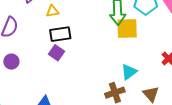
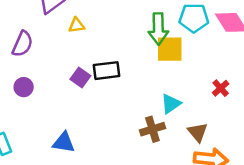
black rectangle: (60, 34) -> (106, 71), moved

